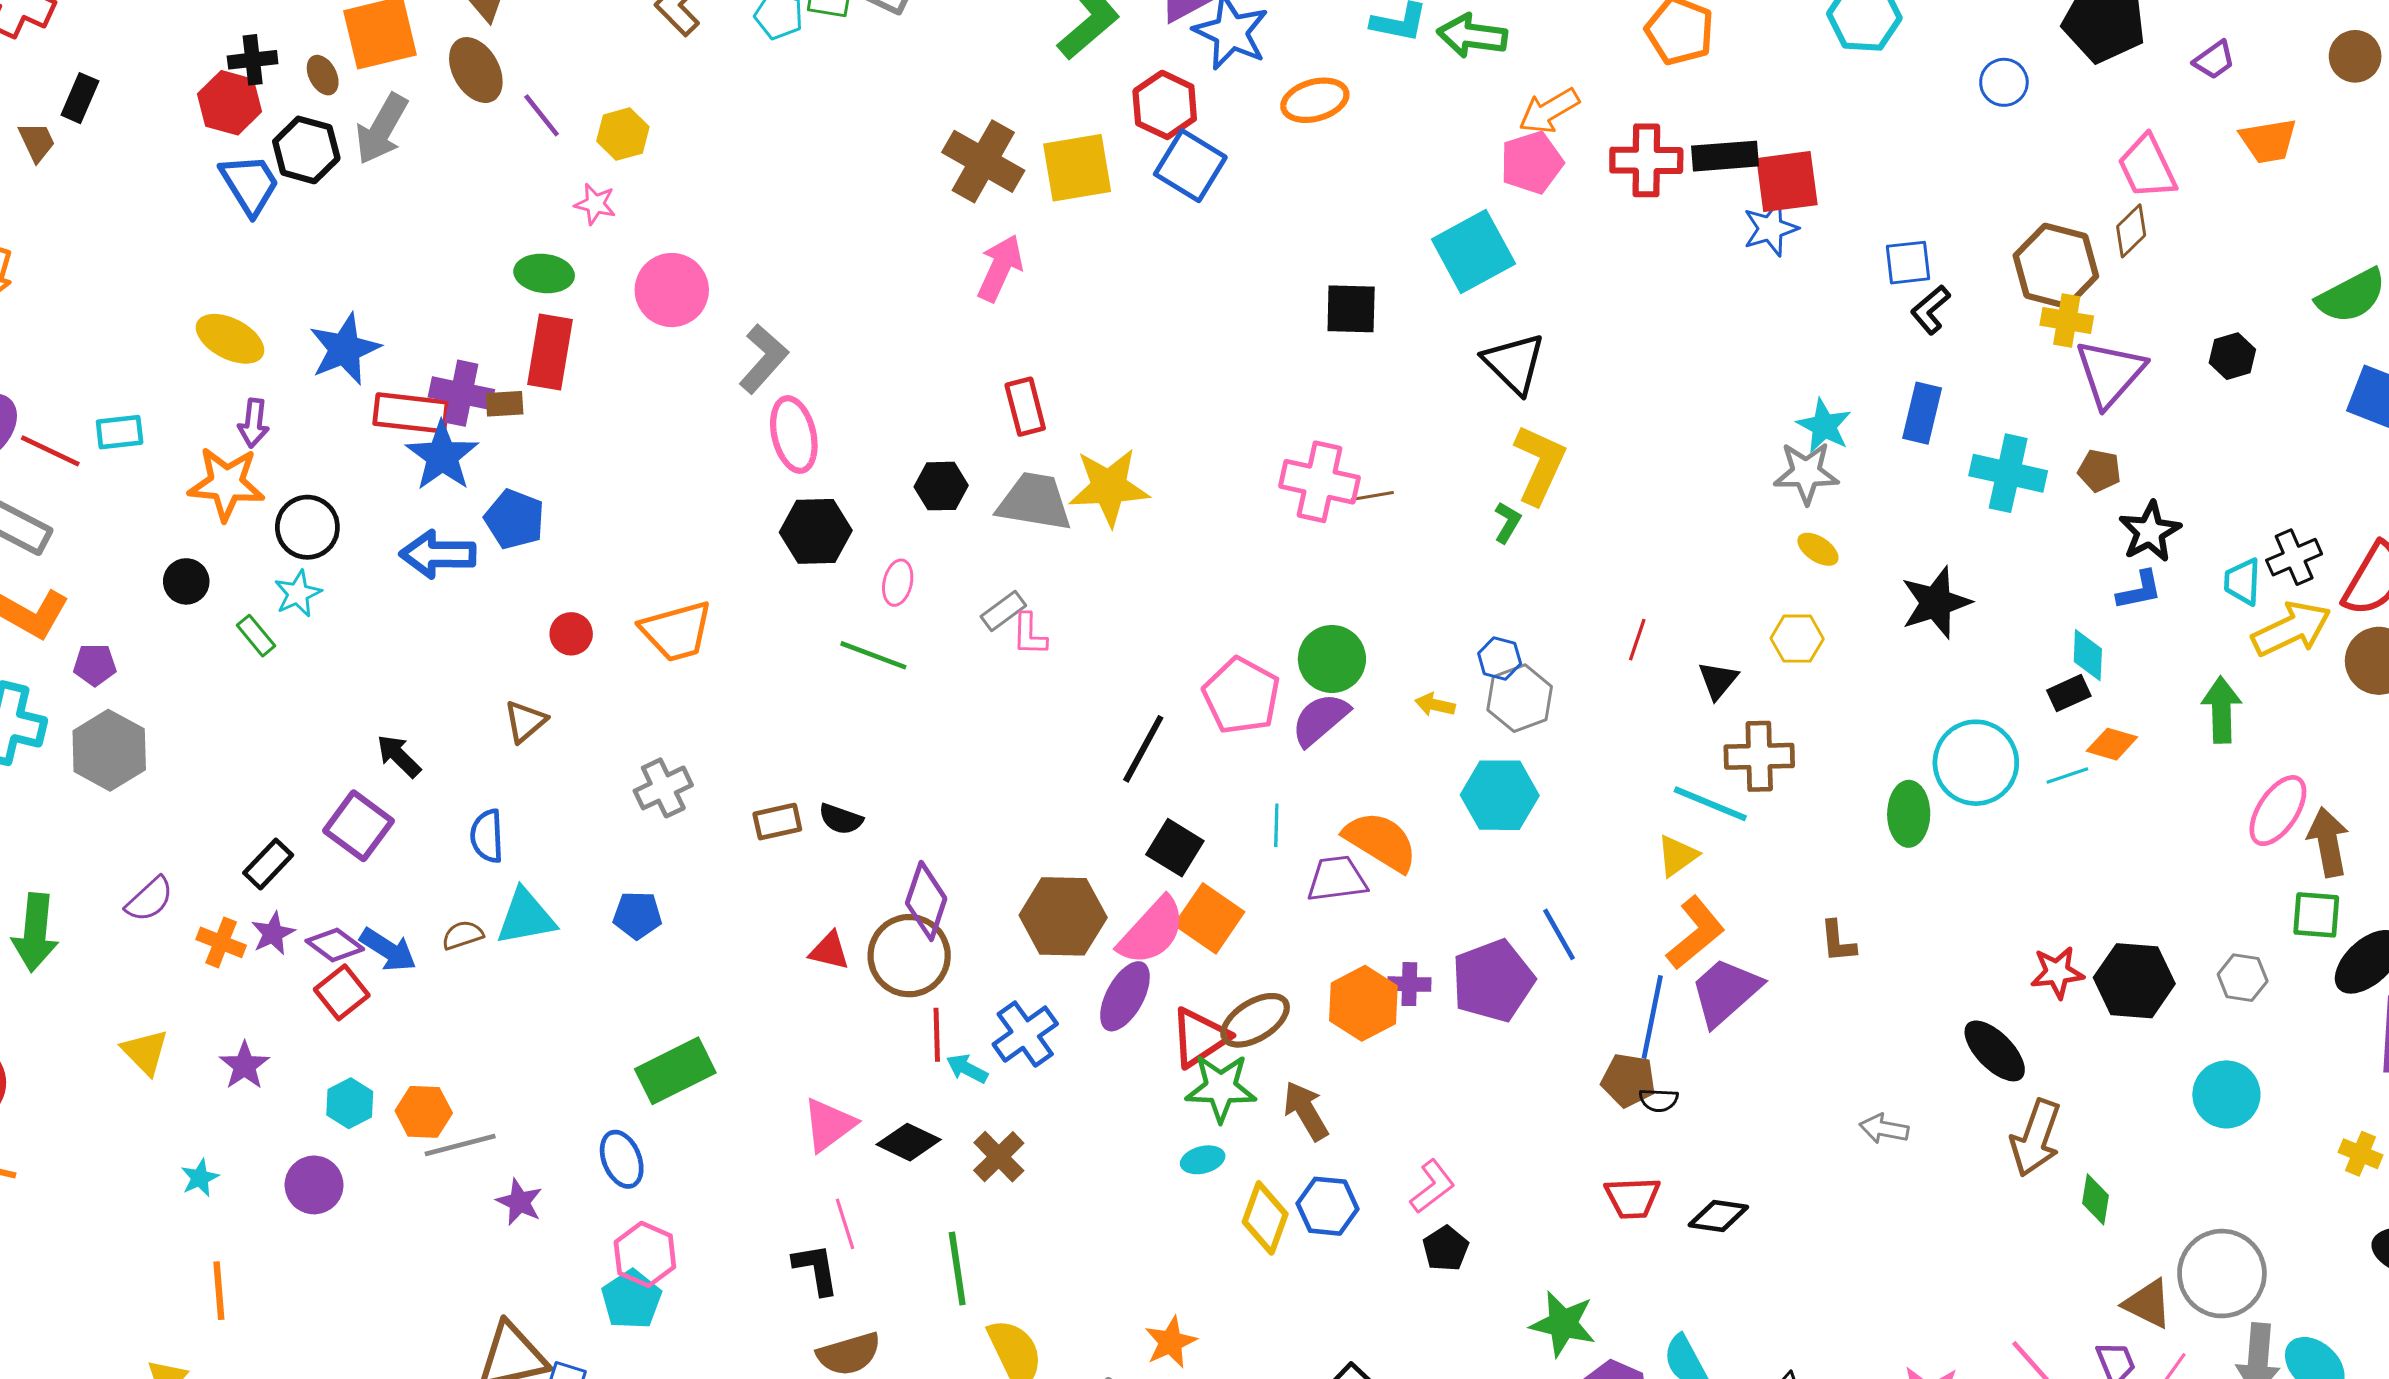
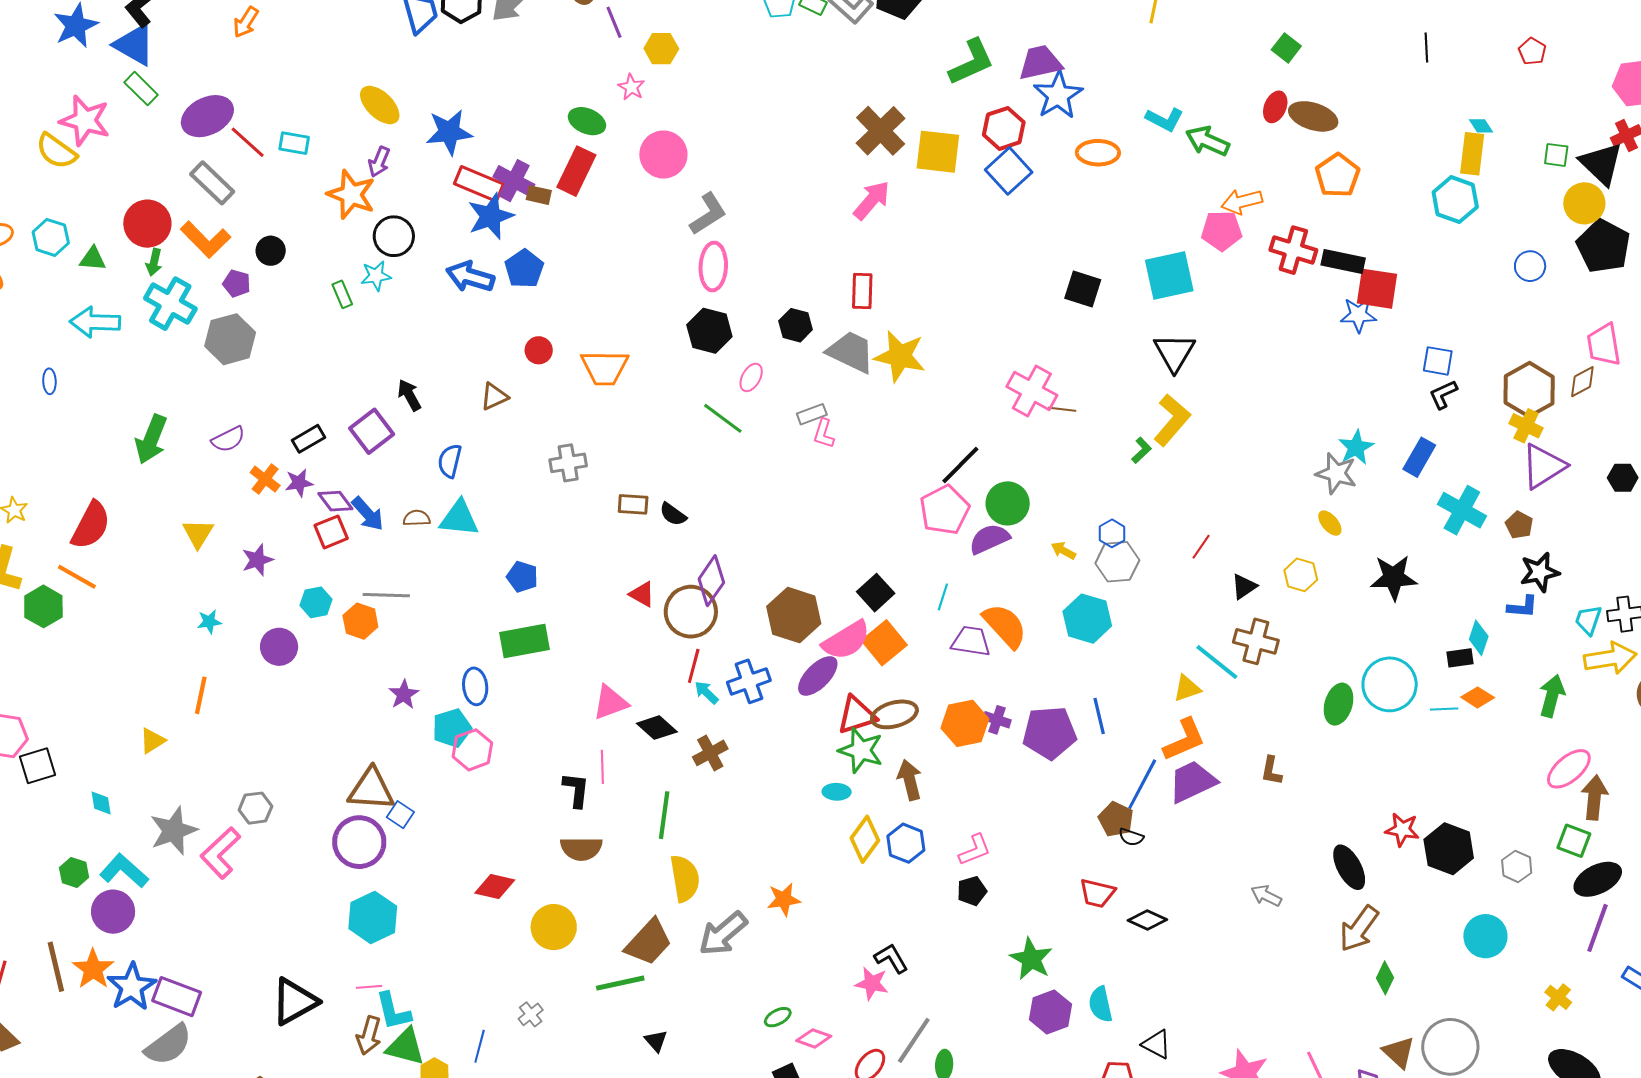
black circle: (186, 581) -> (271, 251), moved
black line: (1143, 749) -> (960, 465), moved
blue pentagon: (637, 915) -> (522, 577), moved
gray line: (460, 1145) -> (386, 595), moved
cyan pentagon: (631, 1299) -> (452, 728), moved

